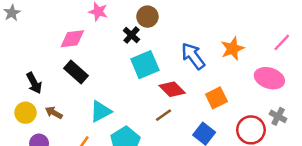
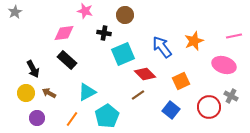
black cross: (131, 35) -> (104, 33), moved, turned -32
pink line: (282, 42) -> (234, 36), turned 35

